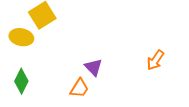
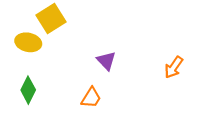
purple triangle: (93, 67) -> (106, 61), moved

